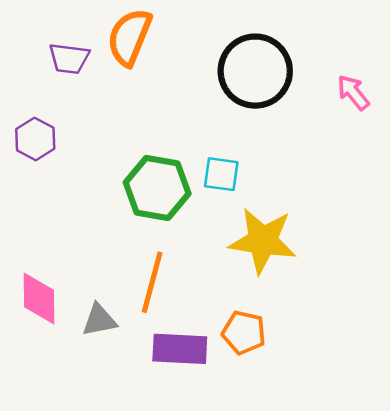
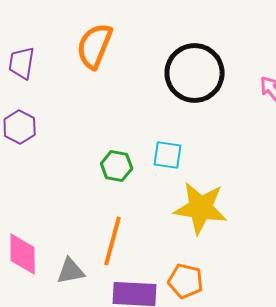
purple trapezoid: (69, 59) -> (22, 63), moved, turned 92
green hexagon: (157, 188) -> (117, 166), size x0.6

